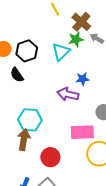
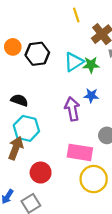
green star: (76, 39) -> (91, 65), moved
black semicircle: (17, 75) -> (19, 100), moved, turned 133
purple arrow: (68, 94) -> (72, 109), turned 55

